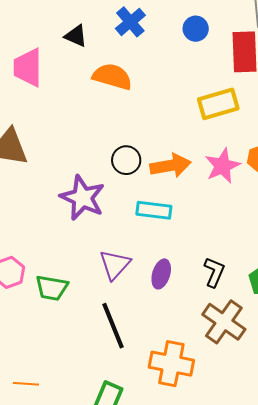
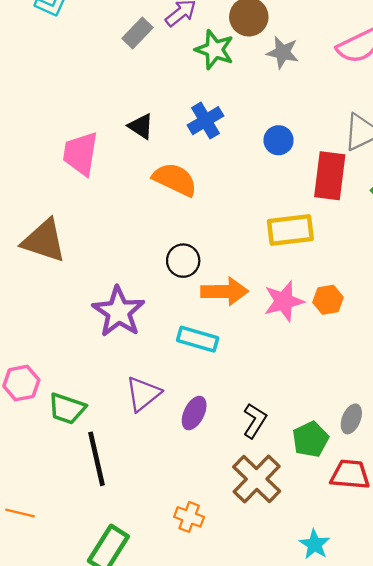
black circle: (126, 160) -> (183, 261), moved
black line: (113, 326) -> (97, 459), moved
orange cross: (171, 364) -> (189, 517), size x0.6

